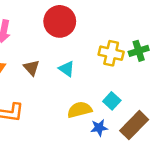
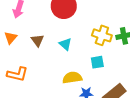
cyan square: (112, 101) -> (97, 62), moved, turned 32

